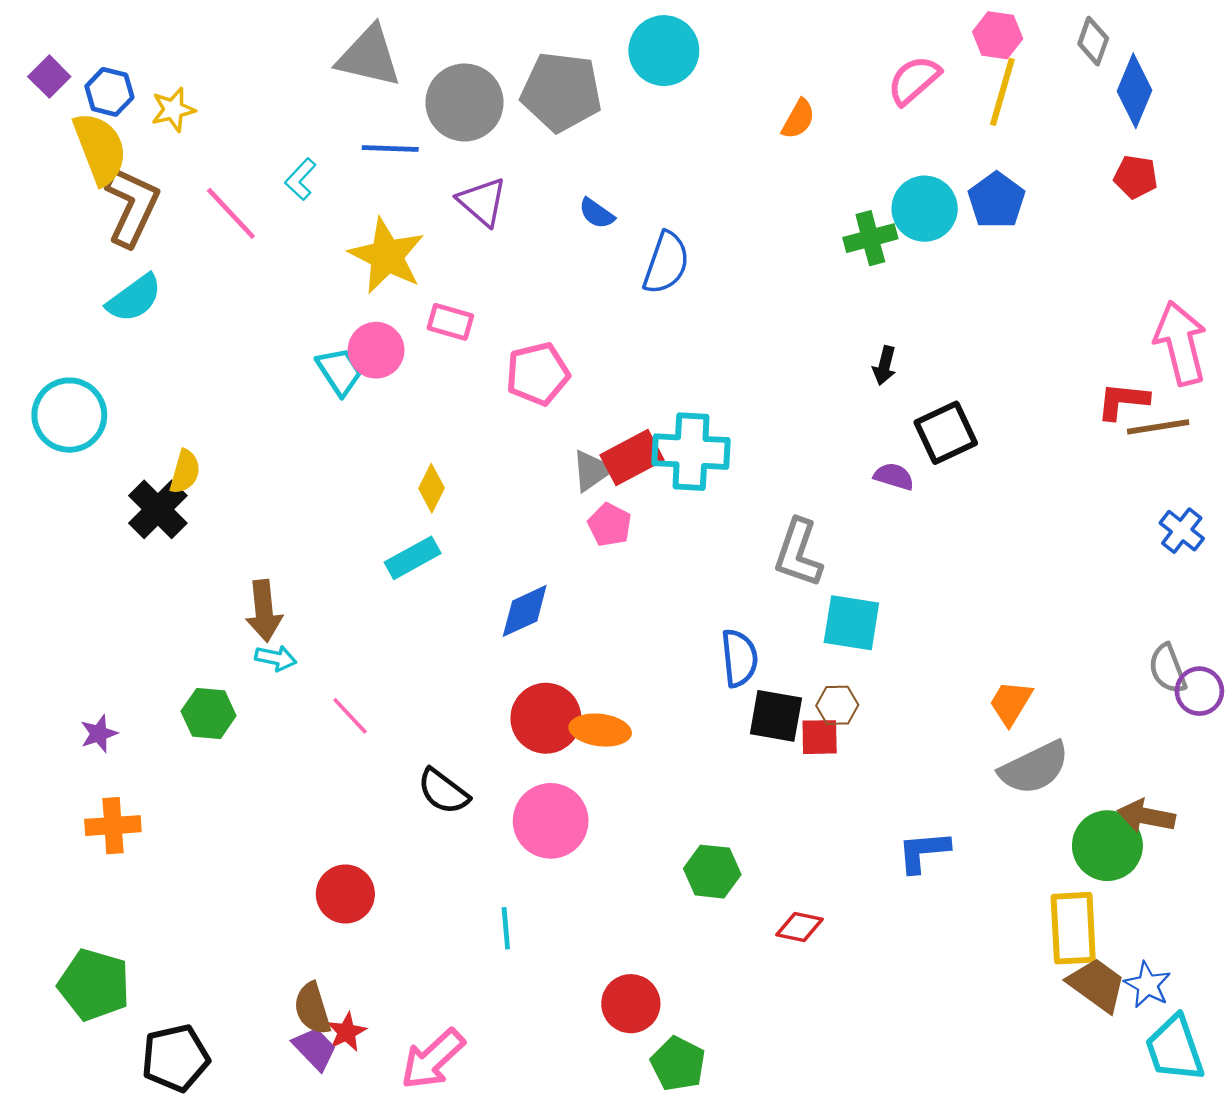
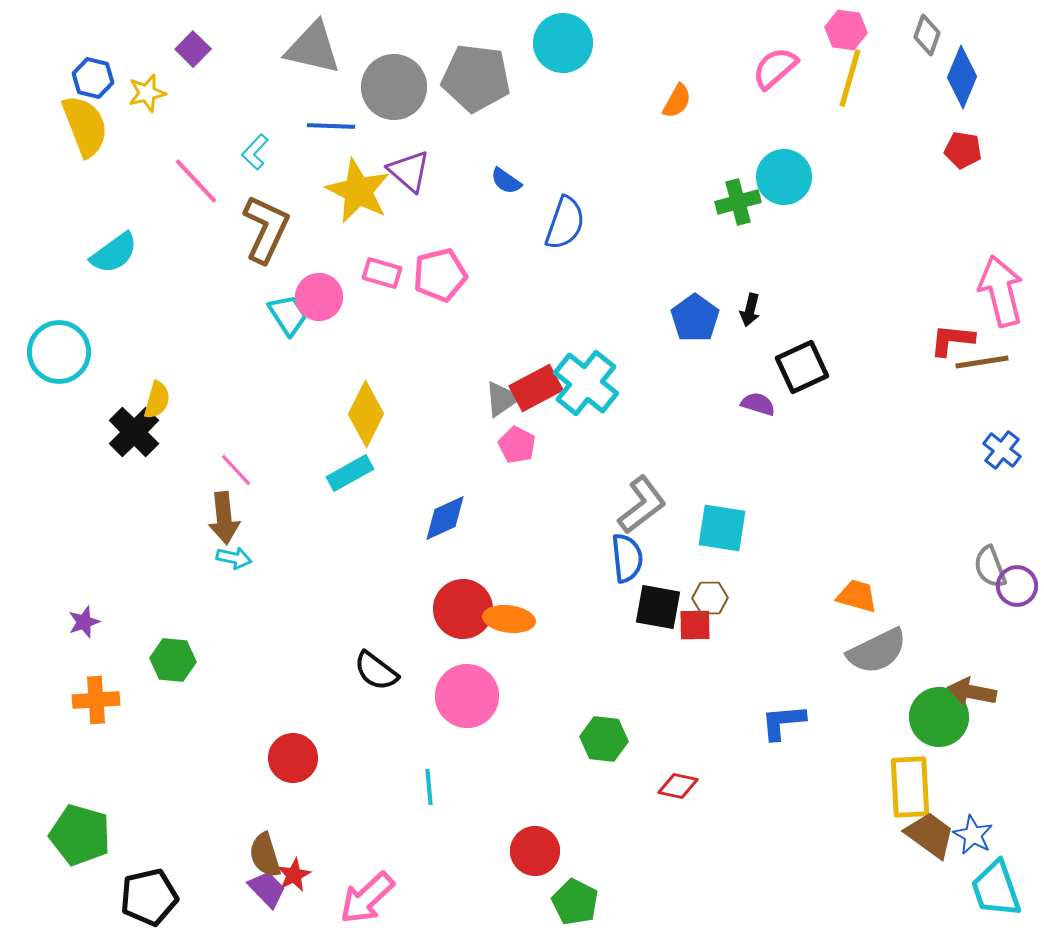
purple square: (49, 77) -> (193, 49), moved
blue pentagon: (997, 200) -> (695, 318), moved
brown L-shape: (132, 206) -> (266, 229), moved
yellow star: (387, 256) -> (358, 191), moved
pink pentagon: (538, 374) -> (440, 275), moved
cyan cross: (691, 452) -> (586, 383), turned 36
yellow diamond: (431, 488) -> (366, 414), size x1.6
gray L-shape: (798, 553) -> (642, 505), moved, turned -146
orange trapezoid: (1011, 703) -> (857, 596), turned 75
green hexagon: (209, 714) -> (173, 660), moved
pink line: (350, 716) -> (236, 470), moved

